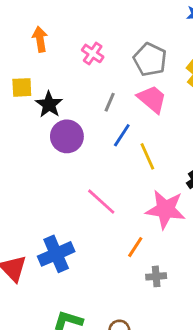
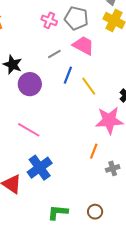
pink cross: (93, 53) -> (49, 20), moved
gray line: (110, 102) -> (54, 54), turned 48
pink line: (101, 202) -> (29, 130), moved

